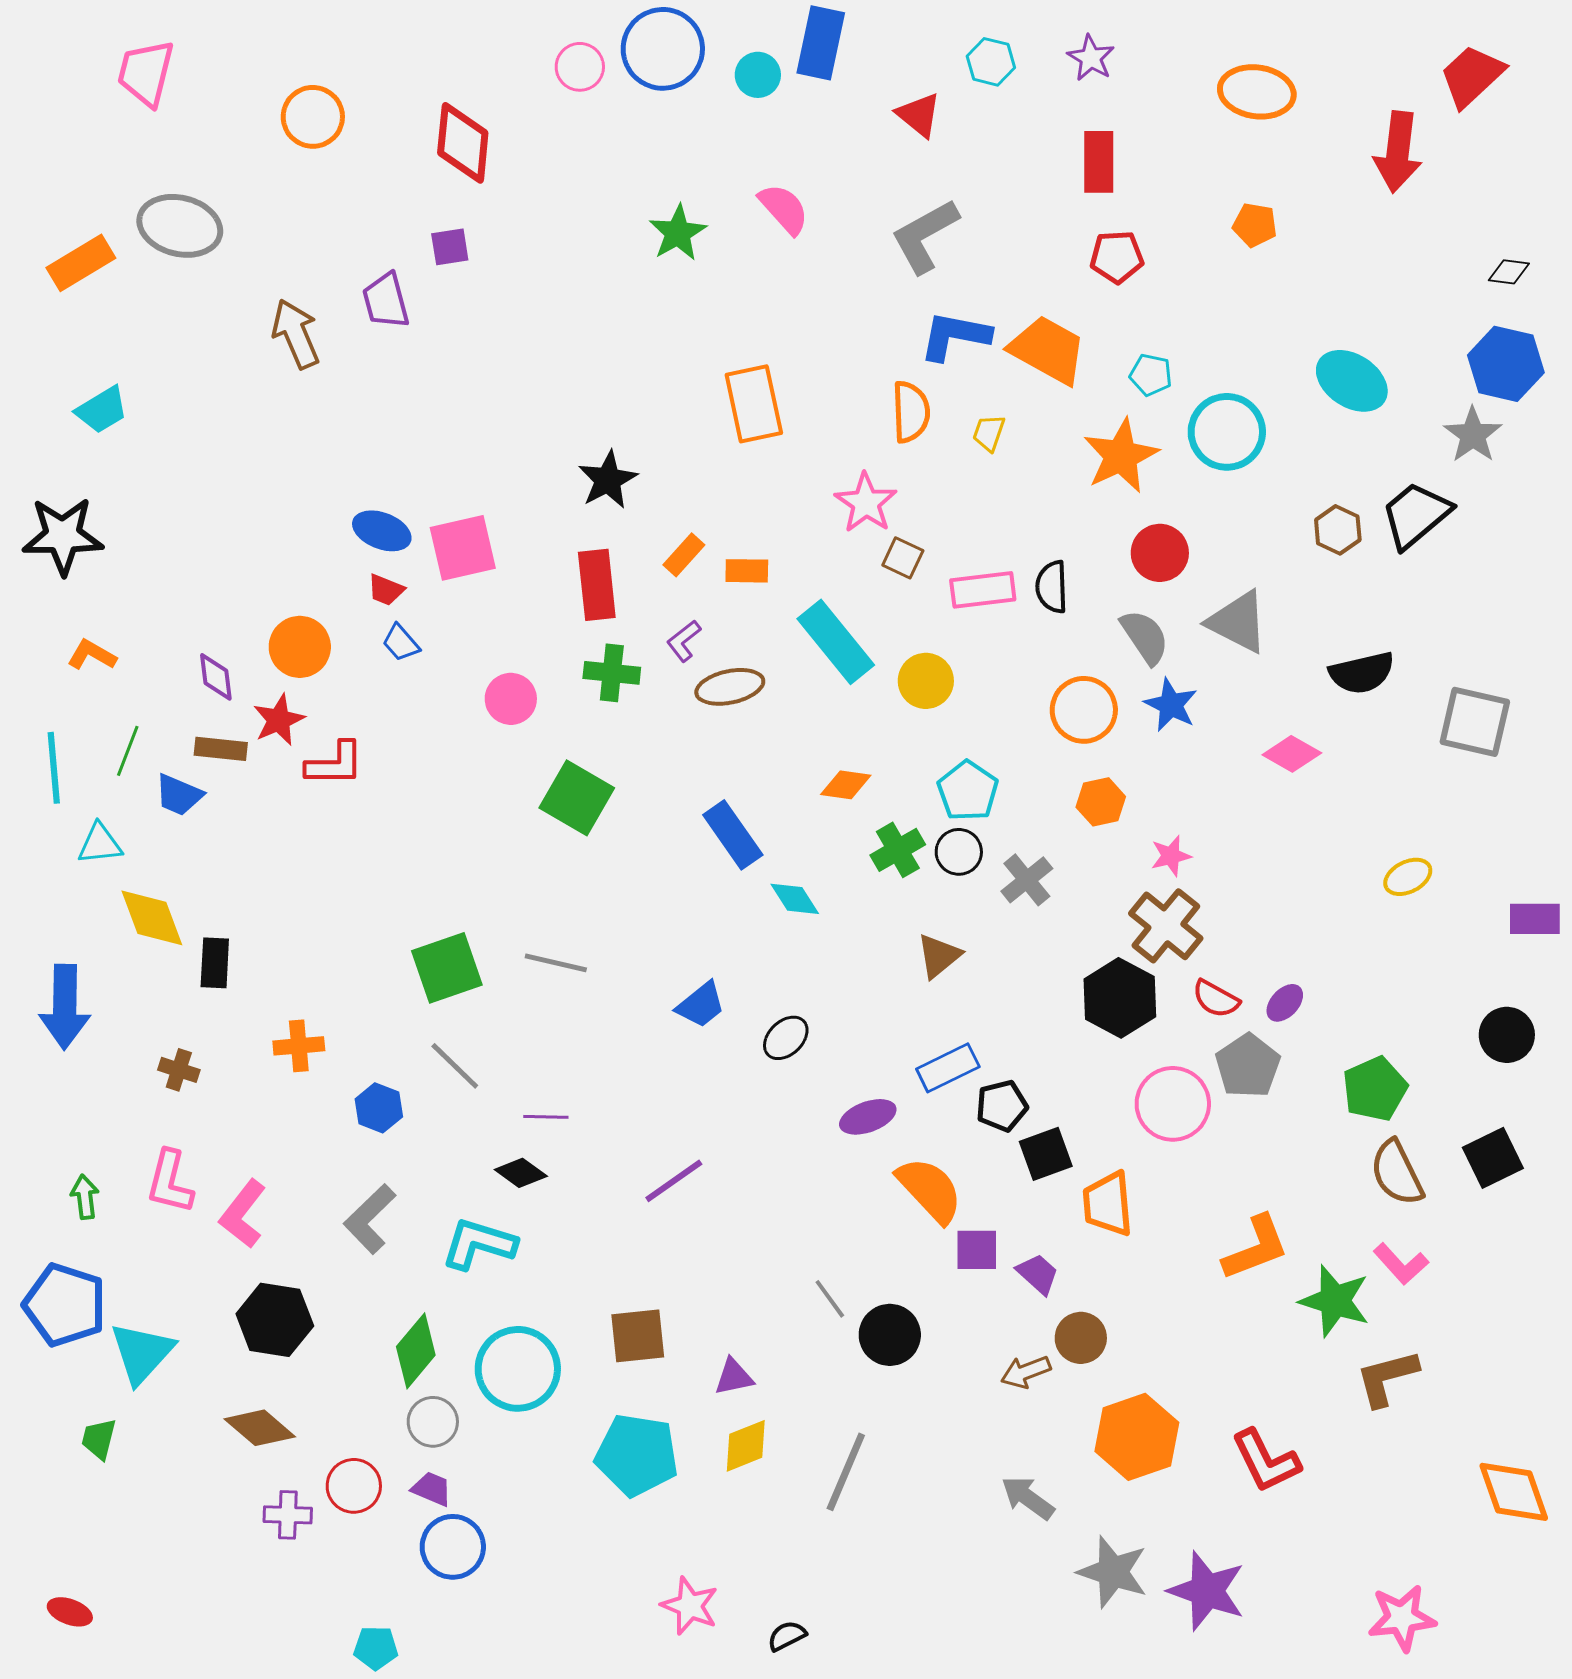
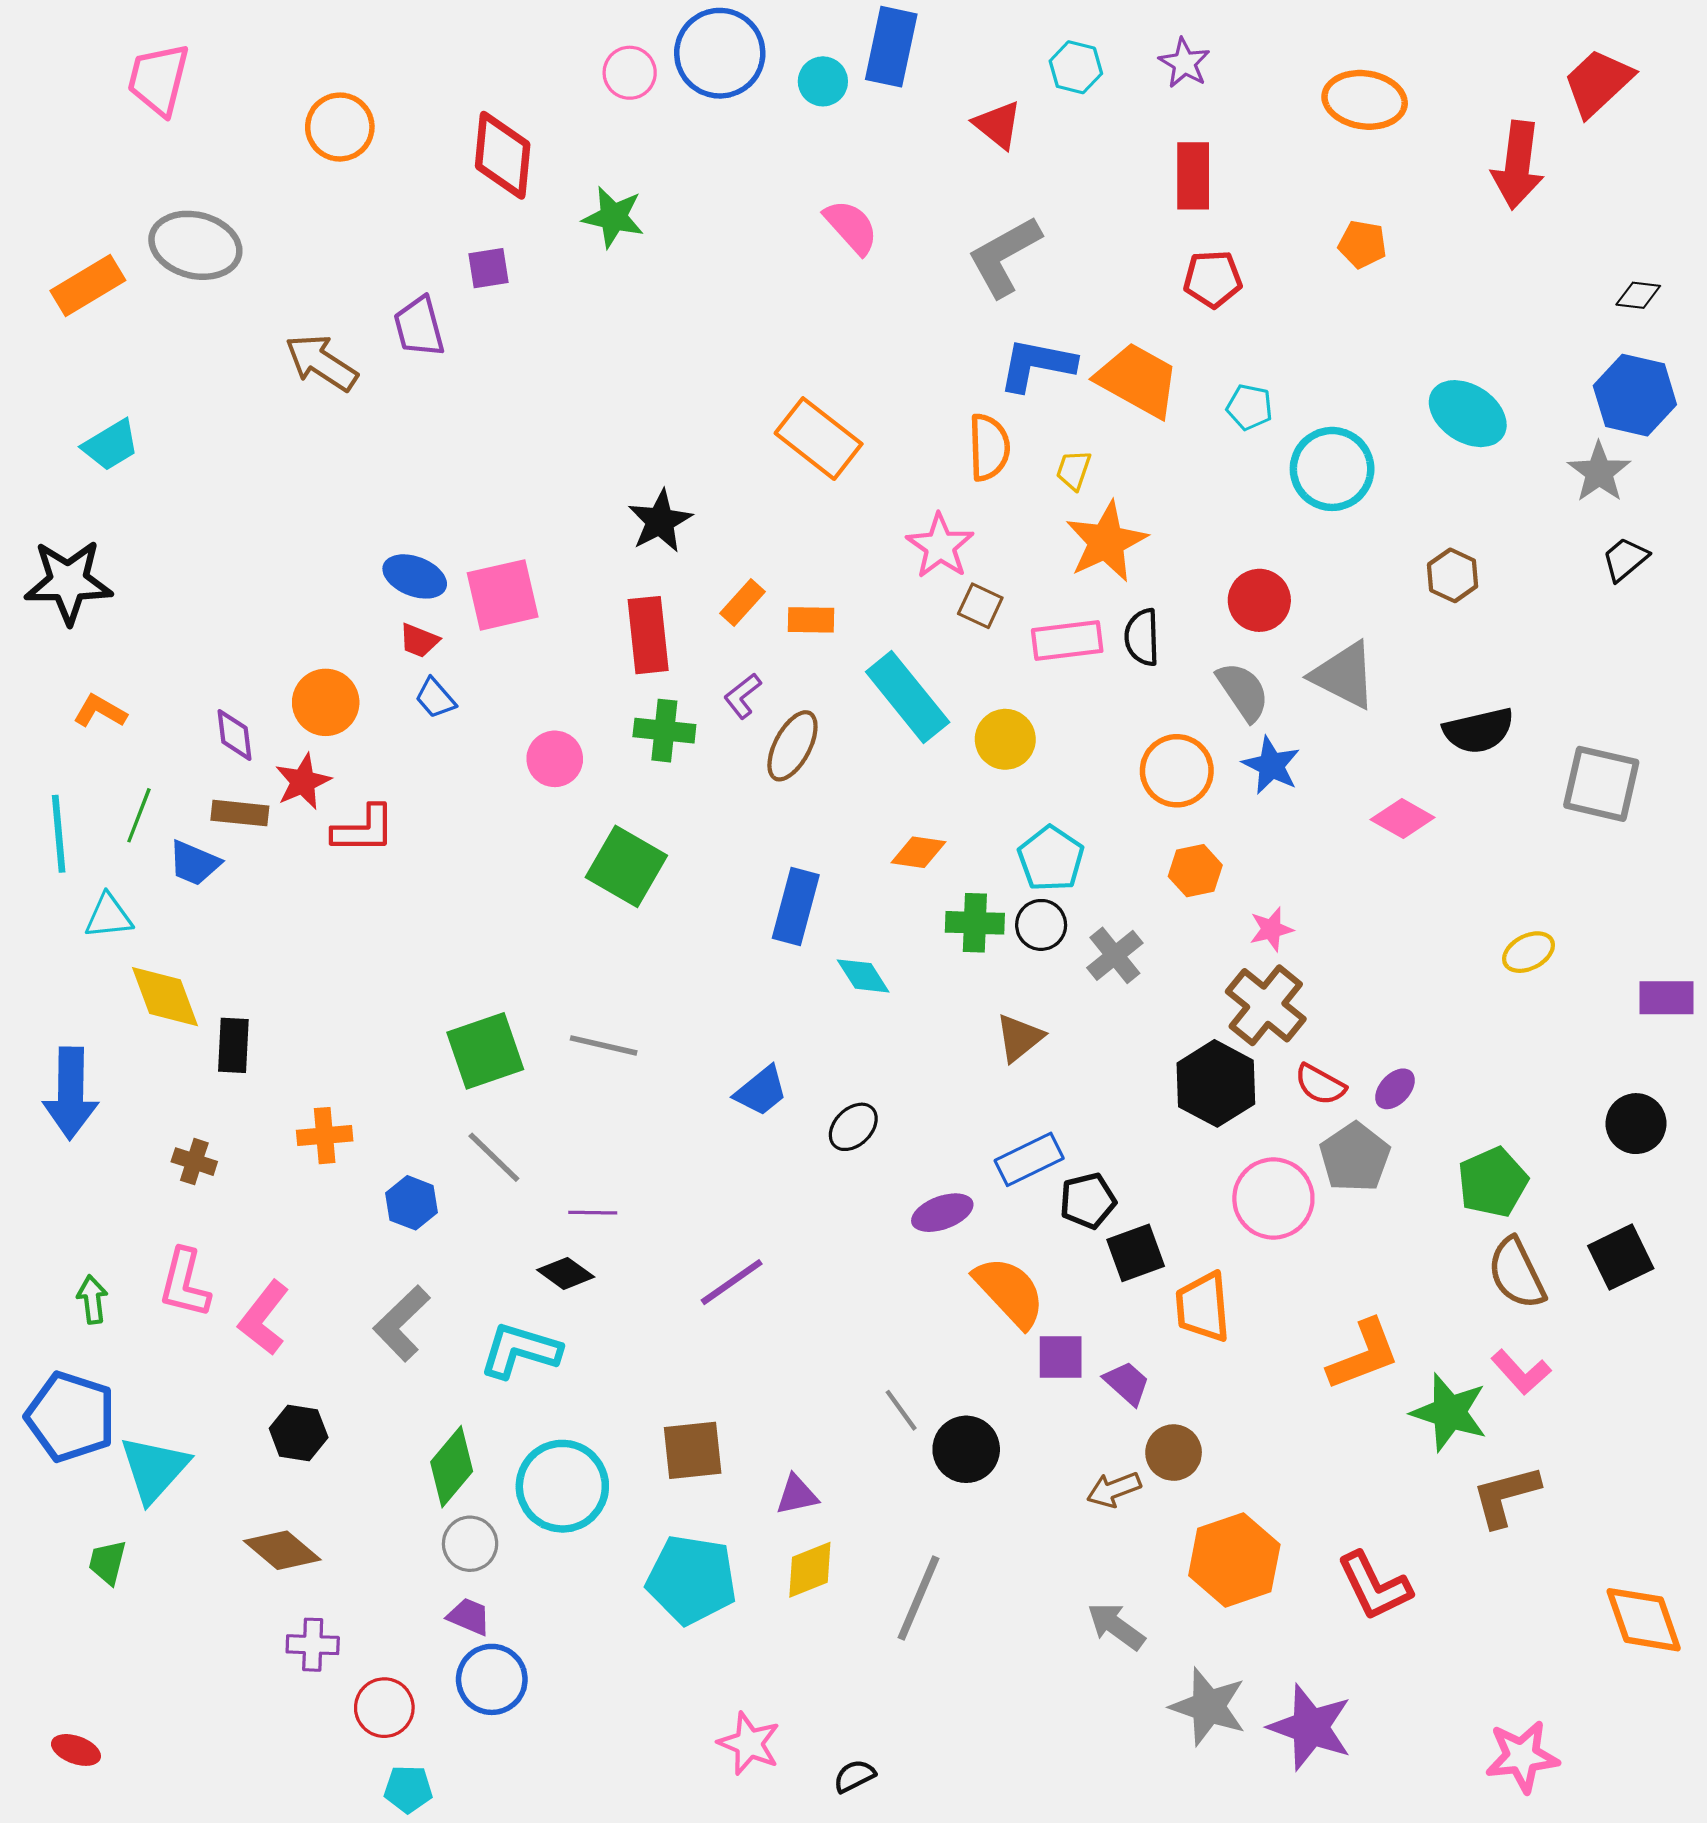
green star: (678, 233) -> (613, 217), moved, turned -30
brown arrow: (296, 334) -> (321, 363), turned -34
orange rectangle: (754, 404) -> (819, 439), turned -40
orange star: (1121, 456) -> (1106, 542), moved
black trapezoid: (1416, 515) -> (1625, 559), moved, size x0.6
brown ellipse: (730, 687) -> (792, 746), turned -50
blue rectangle: (733, 835) -> (796, 906), turned 50
green cross: (898, 850) -> (975, 923), turned 32
black hexagon: (275, 1320) -> (299, 1433), size x0.7
red circle: (354, 1486) -> (384, 1708), moved

